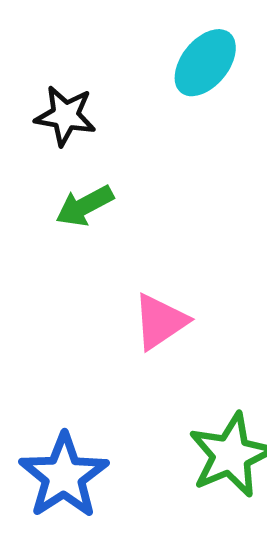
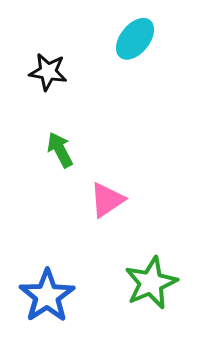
green arrow: (85, 206) -> (60, 150), moved, turned 90

